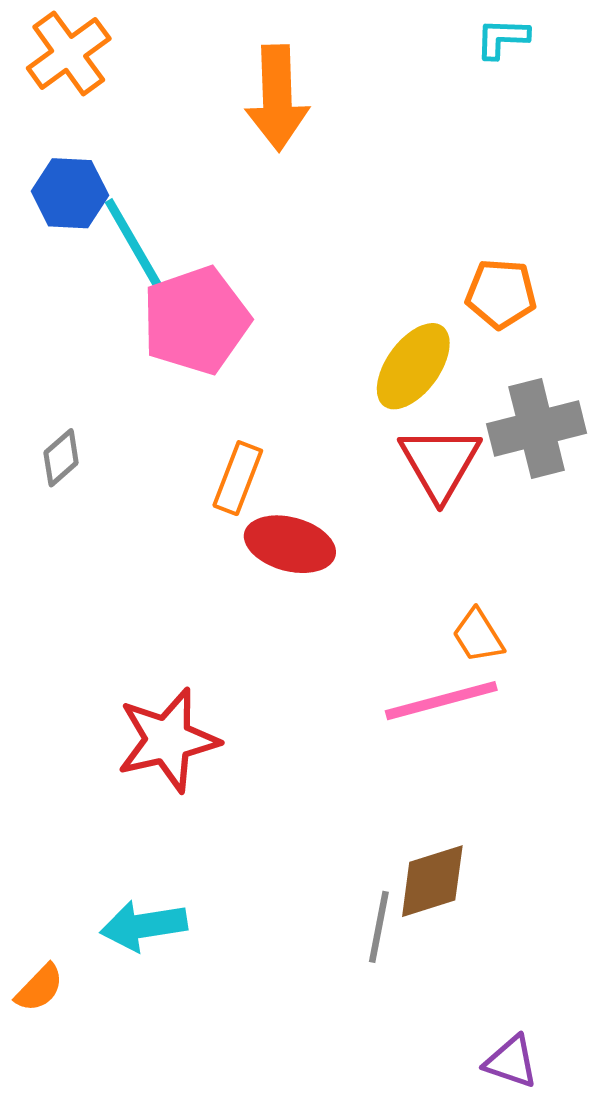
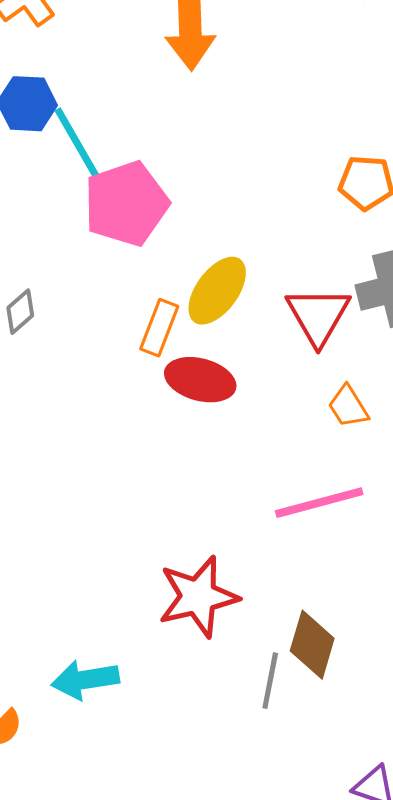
yellow ellipse: (413, 366) -> (217, 291), moved
orange trapezoid: (478, 636) -> (348, 407), moved
red star: (168, 740) -> (198, 597), moved
brown diamond: (432, 881) -> (312, 645), turned -56

